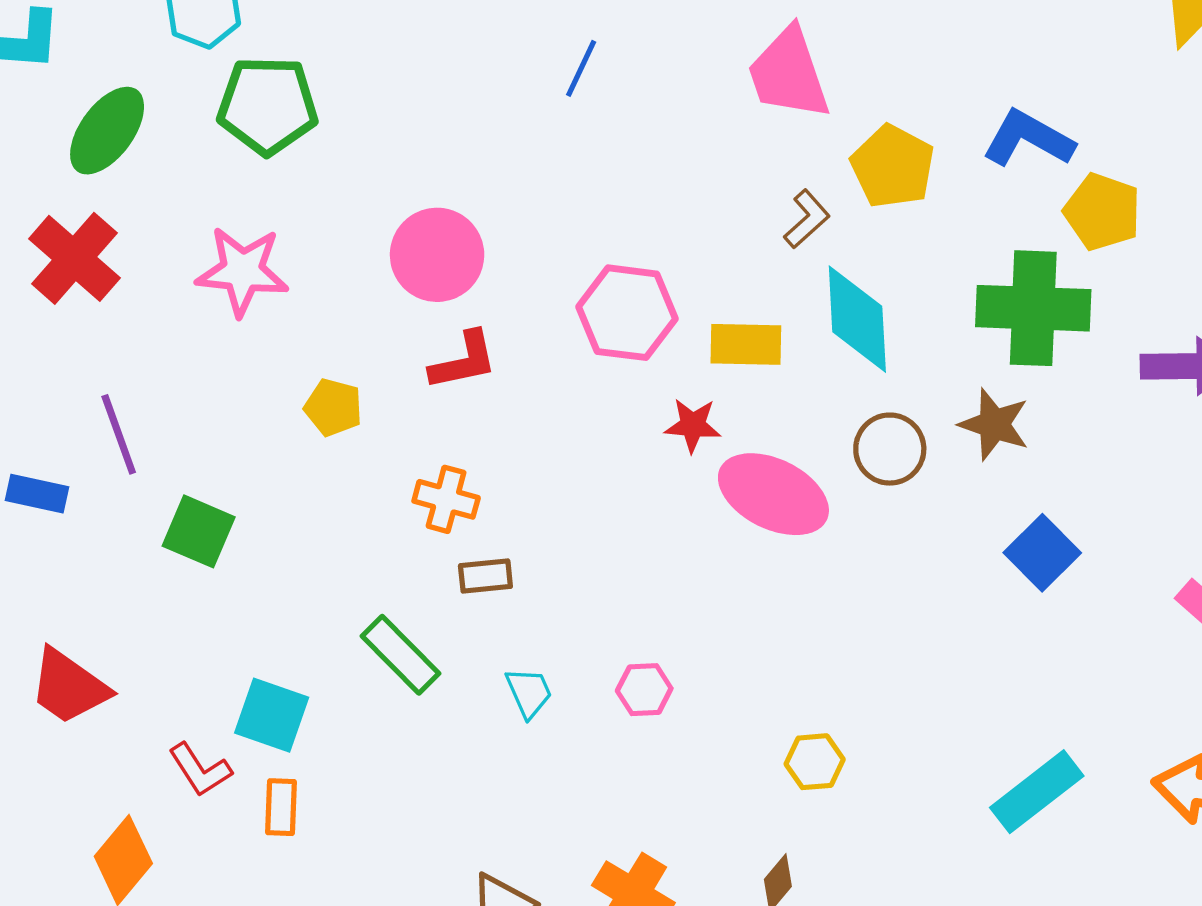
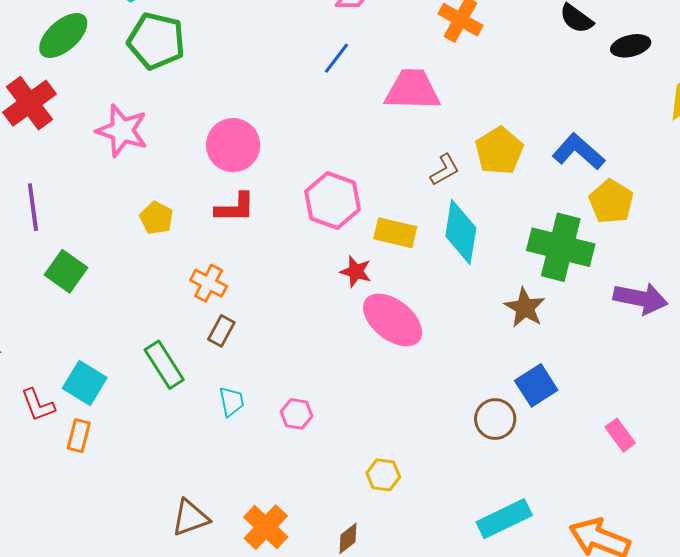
pink trapezoid: (789, 74) -> (412, 90), moved, turned 98
brown circle: (890, 449) -> (495, 419), moved
brown rectangle: (485, 576) -> (221, 331), turned -68

